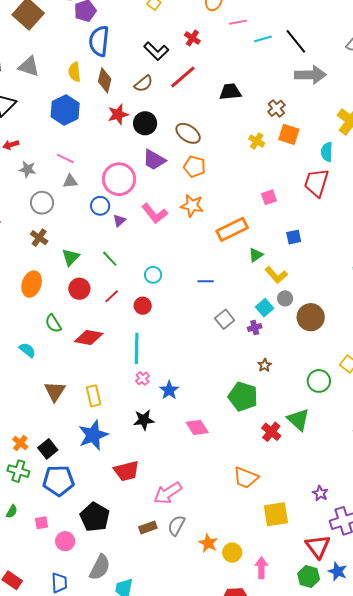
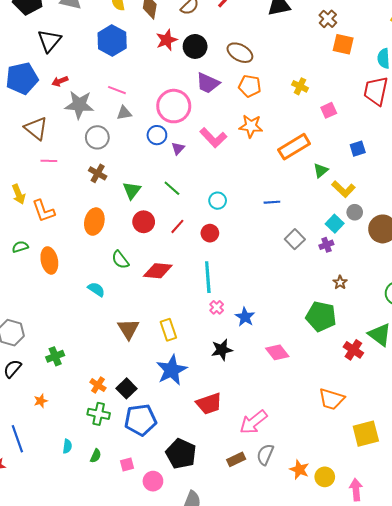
yellow cross: (257, 141) -> (300, 86), moved
gray star: (27, 169) -> (79, 105), size x1.6

